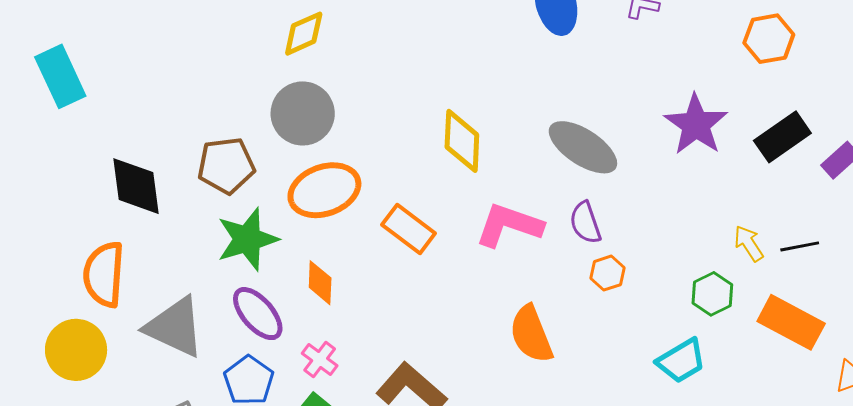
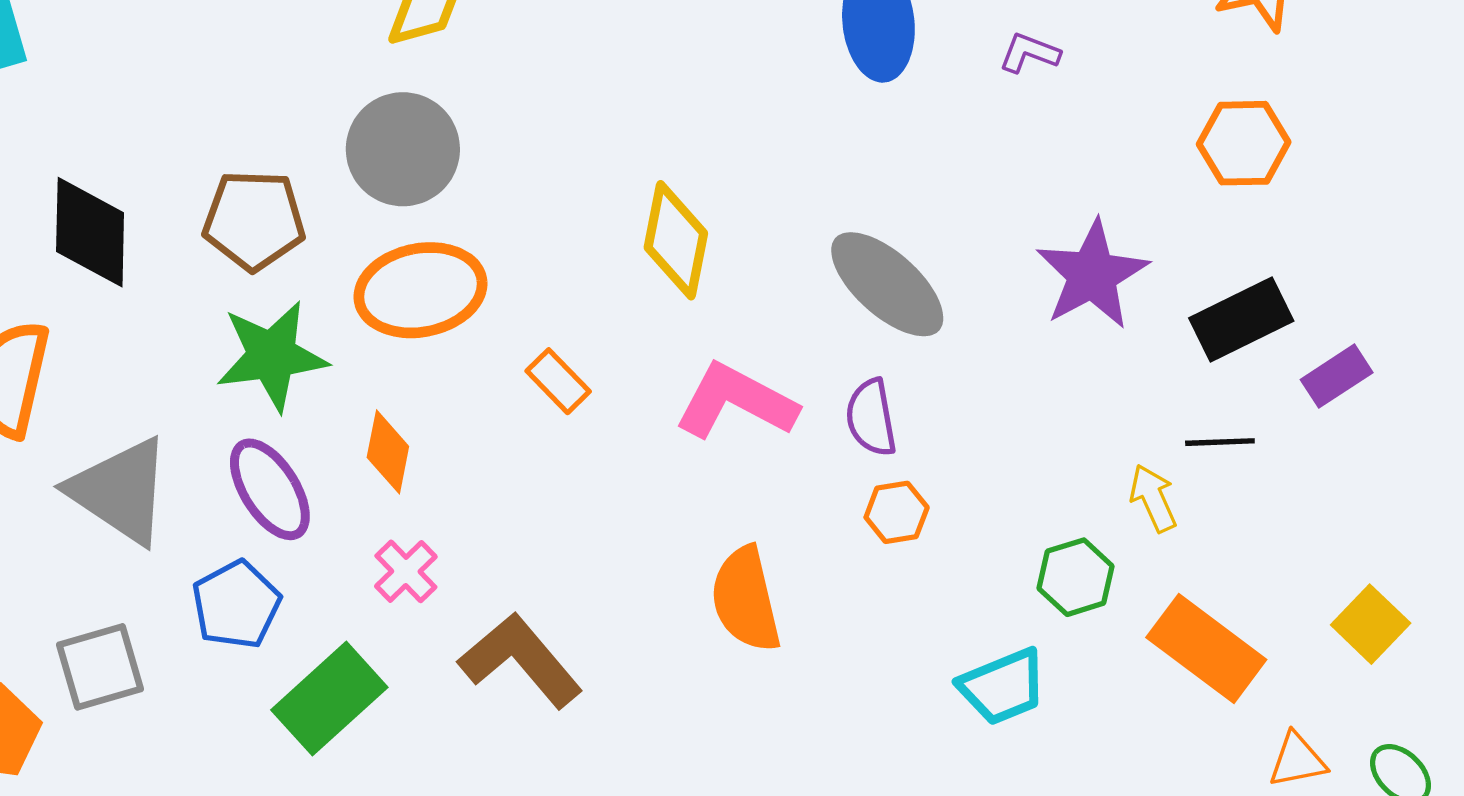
orange rectangle: (409, 229) -> (558, 381), size x0.7
black line: (800, 246) -> (1220, 442), moved
pink cross: (320, 359) -> (406, 571), moved

